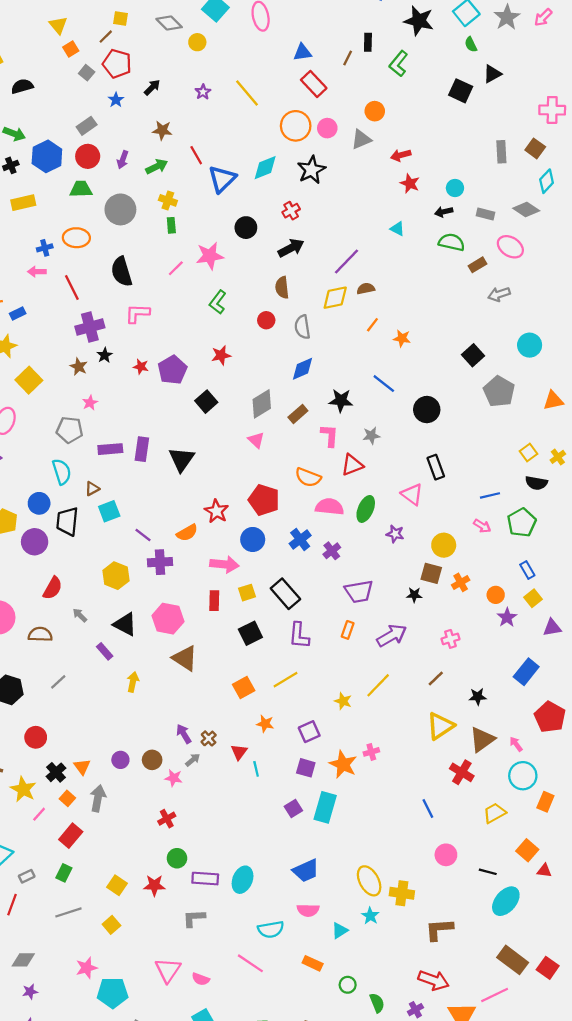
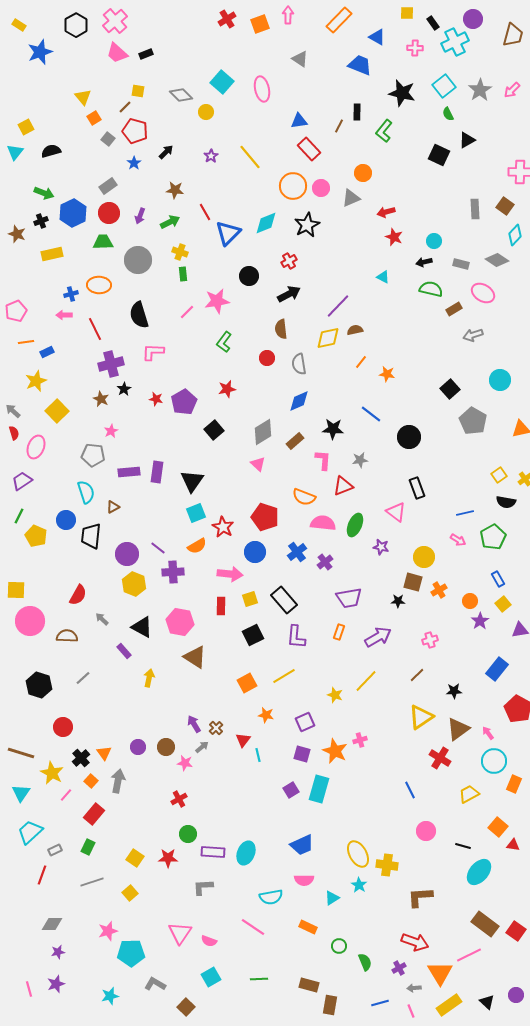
cyan square: (109, 511) -> (196, 513), moved
purple circle: (35, 542) -> (127, 554), moved

